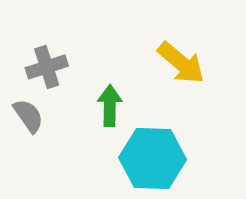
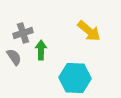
green arrow: (110, 106) -> (41, 50), moved

